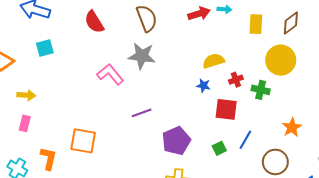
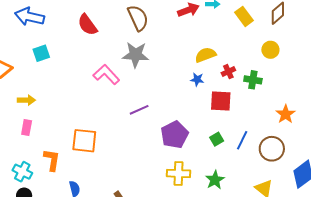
yellow rectangle: (256, 24) -> (244, 16), turned -36
yellow circle: (281, 60) -> (270, 50), size x0.6
blue line: (245, 140) -> (242, 140), moved

